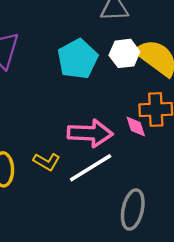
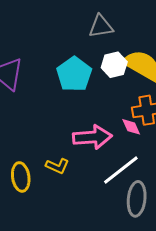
white line: (91, 168) -> (121, 170), moved

